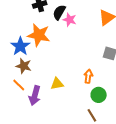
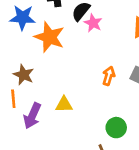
blue star: (20, 46) -> (23, 18), moved, turned 30
orange arrow: (88, 76) -> (109, 76), moved
orange line: (19, 85) -> (13, 99), turned 32

